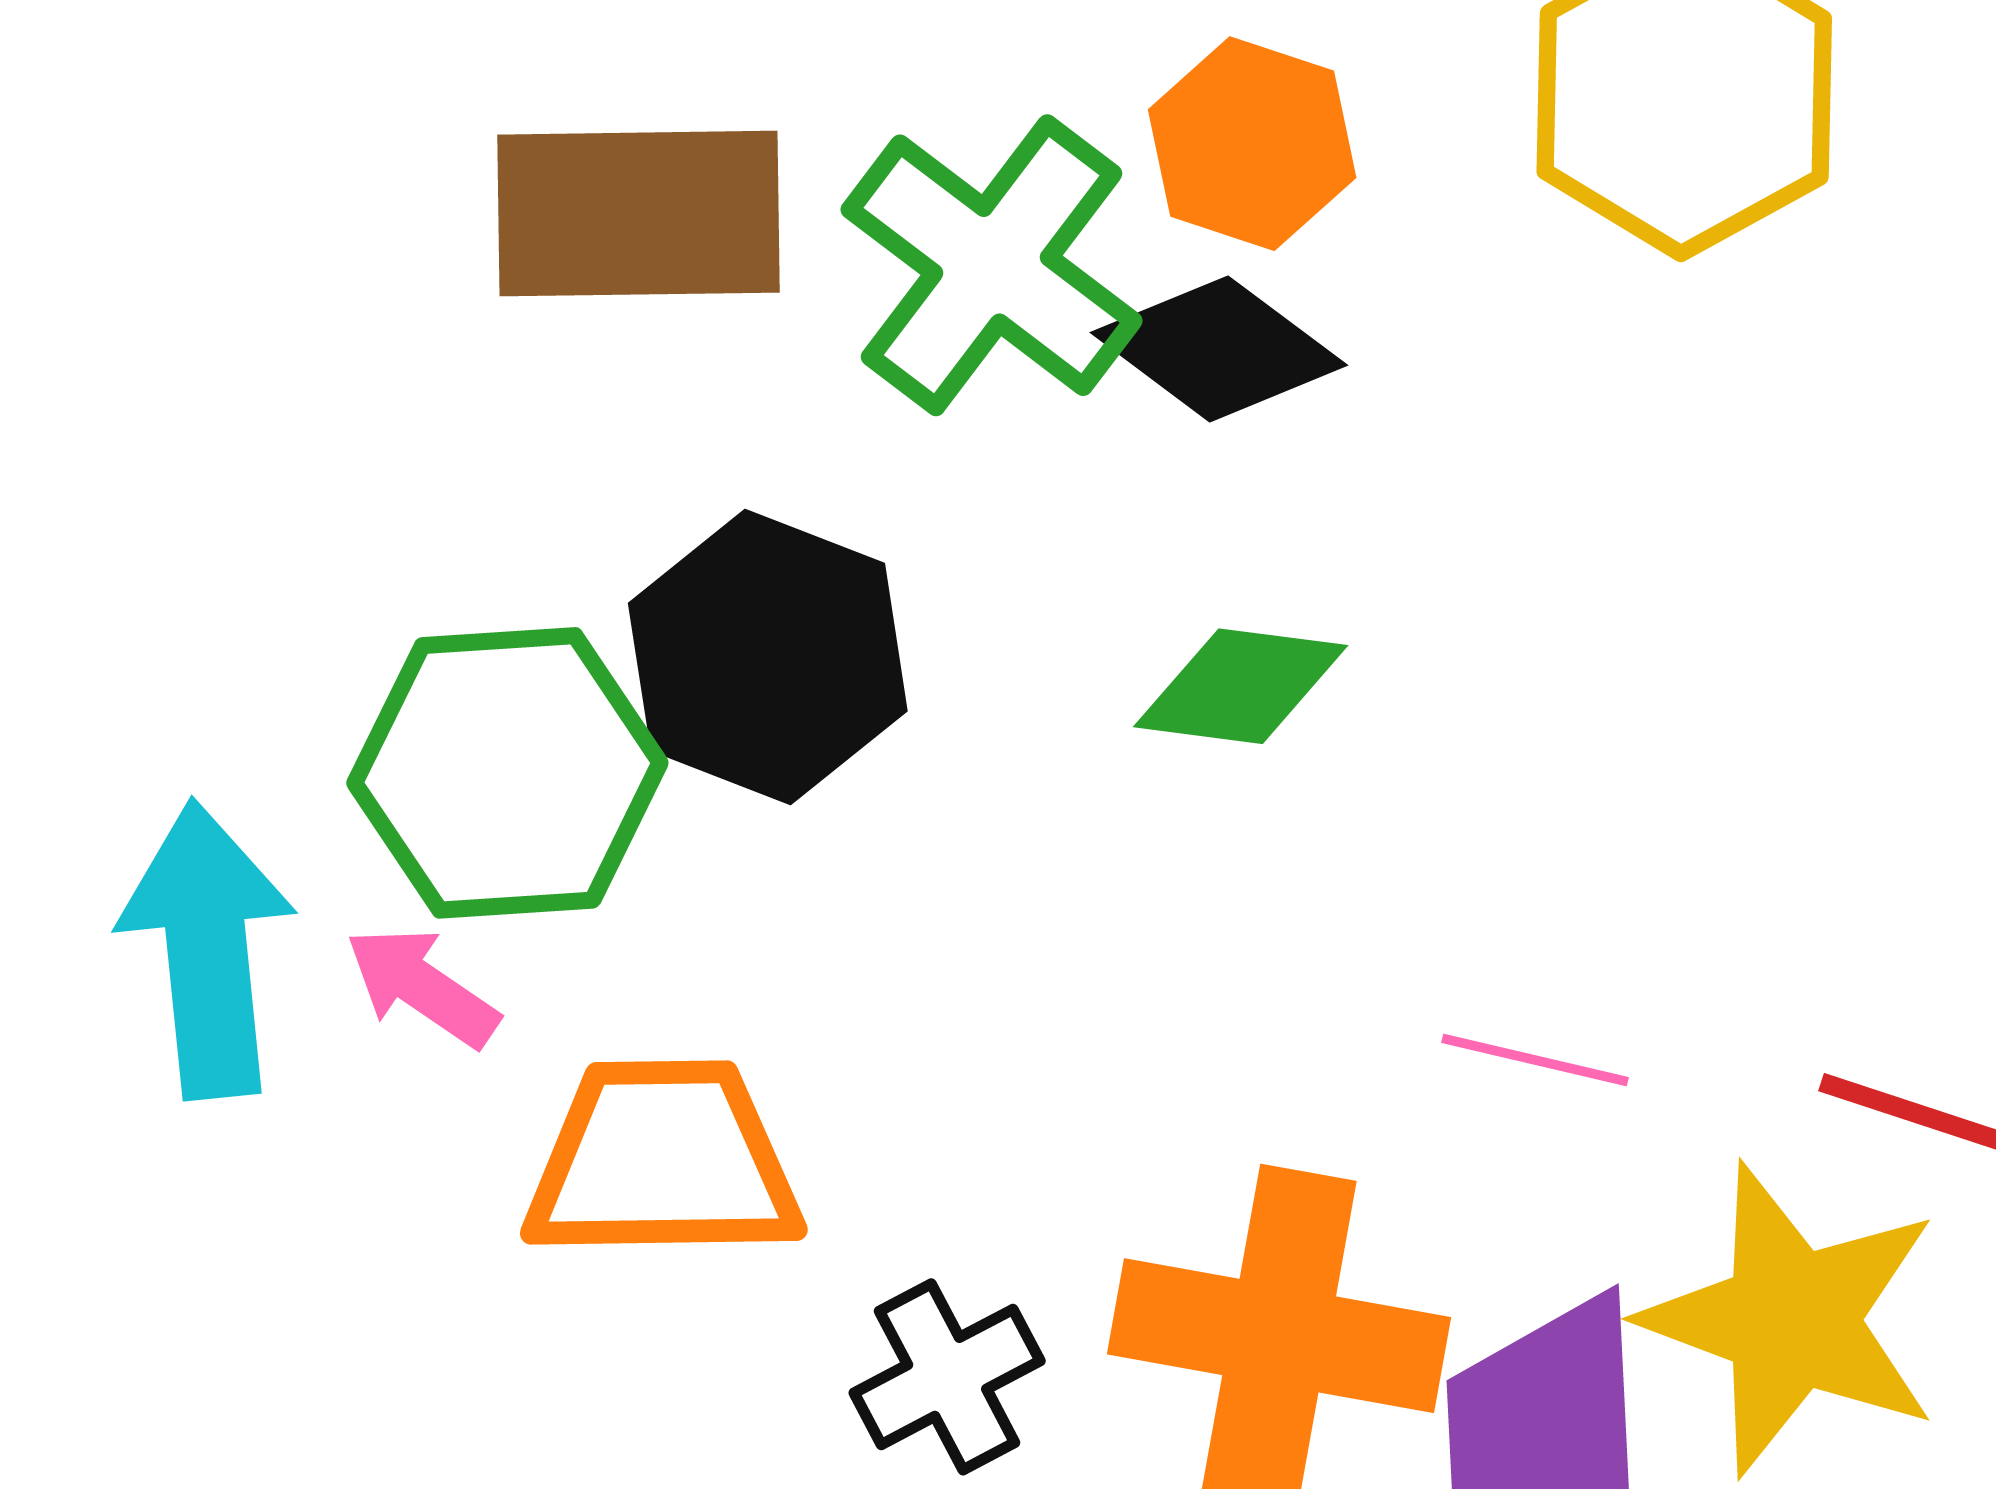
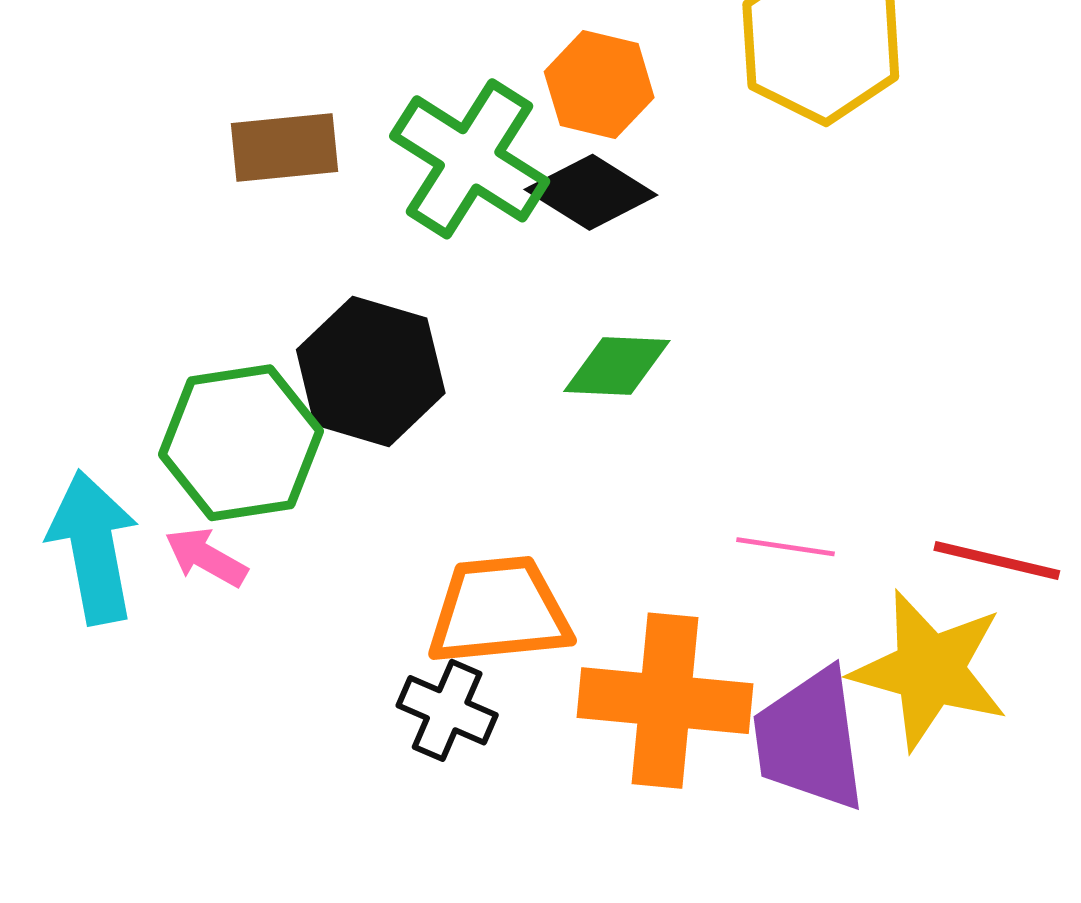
brown rectangle: (638, 214) -> (284, 147), size x0.7
orange trapezoid: (663, 1161) -> (499, 611), moved
black cross: (947, 1377) -> (447, 710), moved, turned -34

